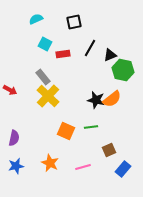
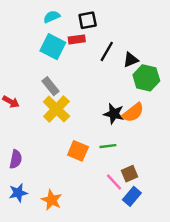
cyan semicircle: (36, 19) -> (52, 17), moved
cyan square: (45, 44) -> (53, 47), size x1.5
red rectangle: (63, 54) -> (77, 39), moved
orange star: (50, 163) -> (52, 200), moved
pink line: (83, 167) -> (114, 182), moved, turned 63
blue rectangle: (123, 169) -> (132, 196), moved

